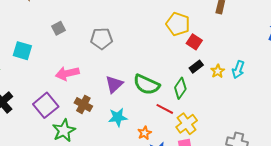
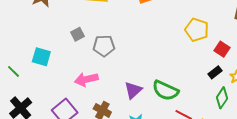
gray pentagon: (101, 39) -> (104, 46), moved
red square: (194, 42) -> (222, 49), moved
green diamond: (180, 88) -> (222, 98), moved

